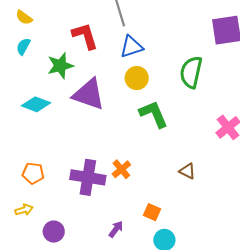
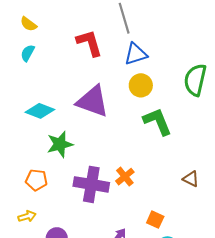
green star: (60, 66) -> (60, 144), moved

